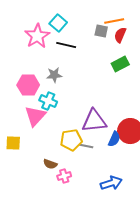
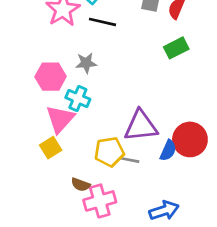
yellow square: (13, 143) -> (51, 148), moved, turned -35
pink cross: (64, 176) -> (100, 201), size x1.6

